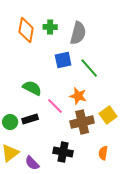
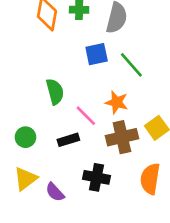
green semicircle: (32, 88) -> (55, 92), turned 48
black rectangle: (30, 119) -> (68, 140), moved
orange semicircle: (103, 153) -> (150, 179), size x1.6

